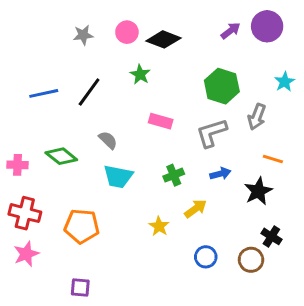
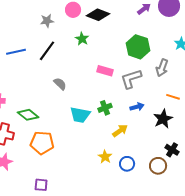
gray star: (83, 35) -> (47, 21), moved
pink rectangle: (161, 121) -> (105, 71), moved
green diamond: (61, 156) -> (28, 115), moved
cyan trapezoid: (118, 177) -> (80, 115), moved
yellow star: (159, 226) -> (105, 157), moved

